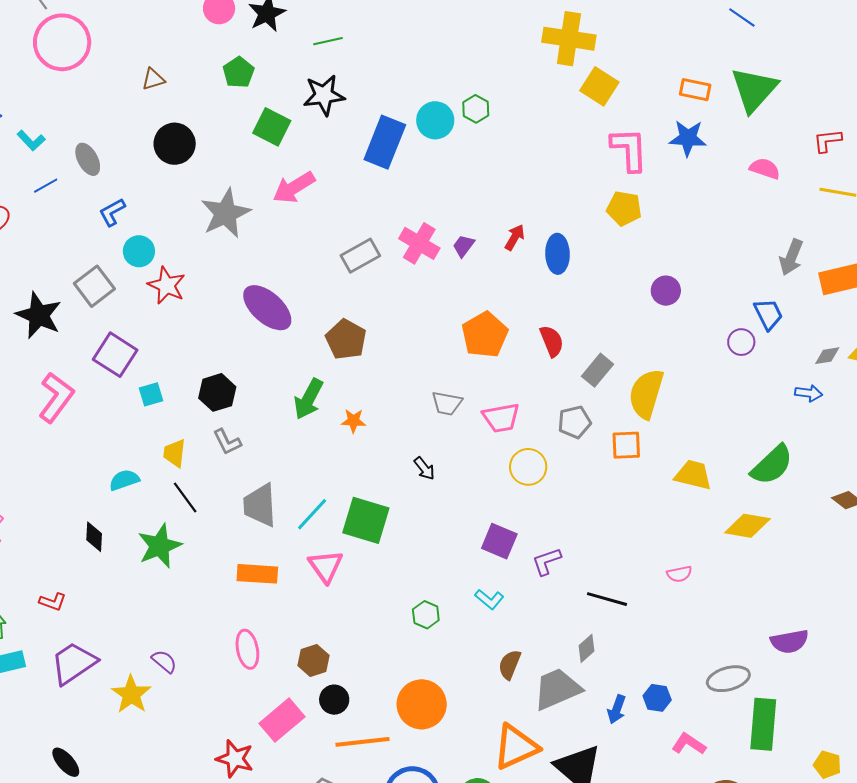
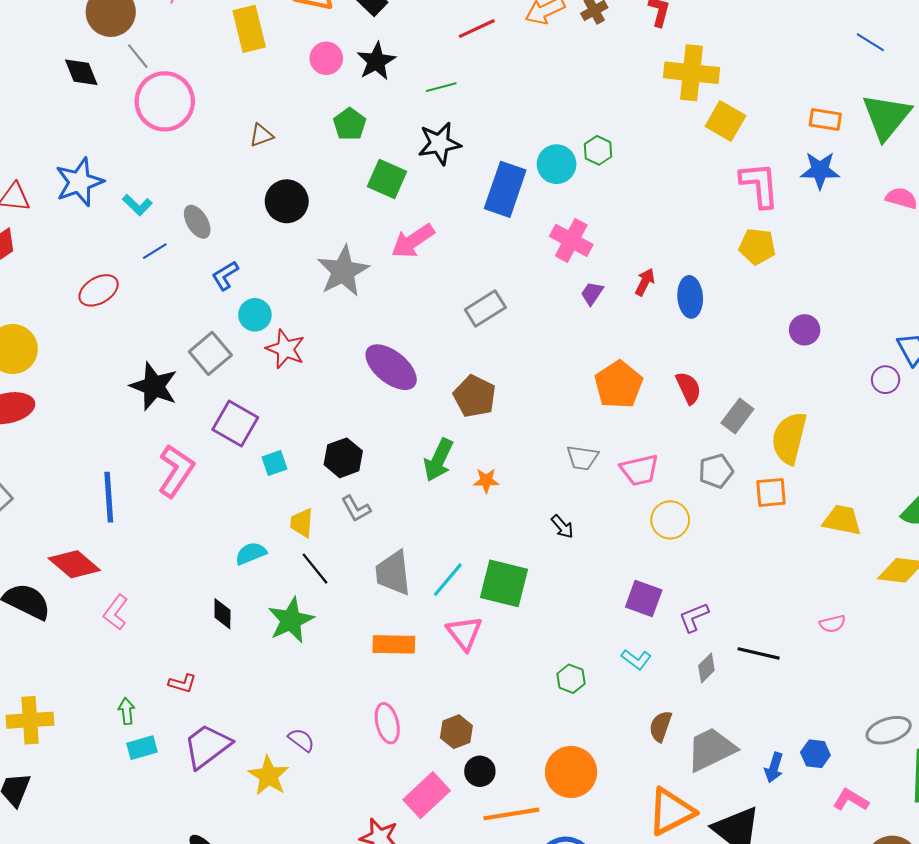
pink cross: (419, 243) -> (571, 240), moved
gray diamond: (586, 648) -> (706, 668), moved

